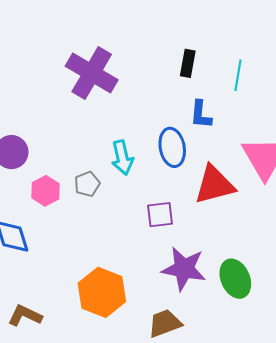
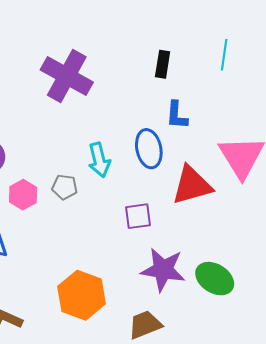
cyan line: (238, 75) -> (224, 55), moved
gray pentagon: (87, 184) -> (65, 187), turned 30
green ellipse: (235, 279) -> (215, 279), turned -33

